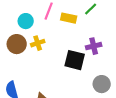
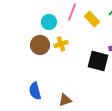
yellow rectangle: (69, 18) -> (92, 19), turned 35

